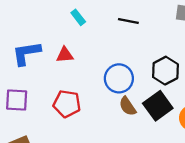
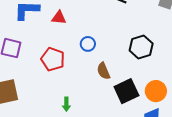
blue circle: (119, 78) -> (88, 44), moved, size x0.6
black square: (158, 106) -> (126, 91), moved

